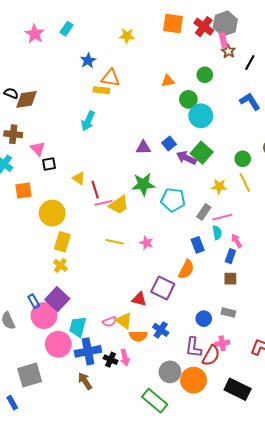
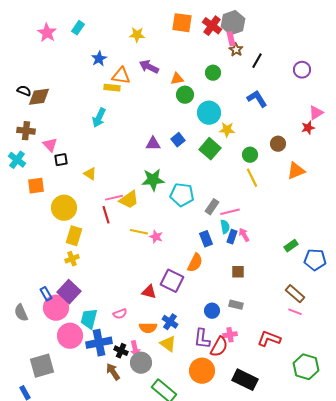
green circle: (188, 99) -> (185, 95), moved
purple arrow: (186, 158) -> (149, 67), moved
yellow star: (219, 186) -> (227, 130), moved
red line: (95, 190) -> (106, 215), moved
yellow line: (115, 242) -> (139, 232), moved
blue rectangle: (230, 256) -> (232, 237), moved
yellow cross: (60, 265) -> (72, 259), turned 32
yellow triangle: (124, 321) -> (168, 344), moved
gray circle: (170, 372) -> (141, 363), moved
brown arrow: (85, 381) -> (113, 372), moved

